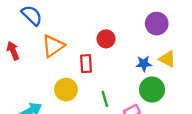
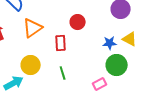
yellow circle: (66, 90) -> (31, 65), moved
green line: (105, 99) -> (63, 73), moved

